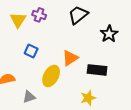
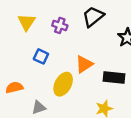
purple cross: (39, 15) -> (60, 25), moved

